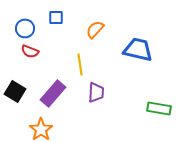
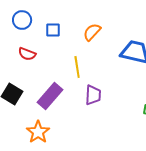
blue square: (56, 17) -> (53, 30), moved
blue circle: (25, 28) -> (22, 20), moved

